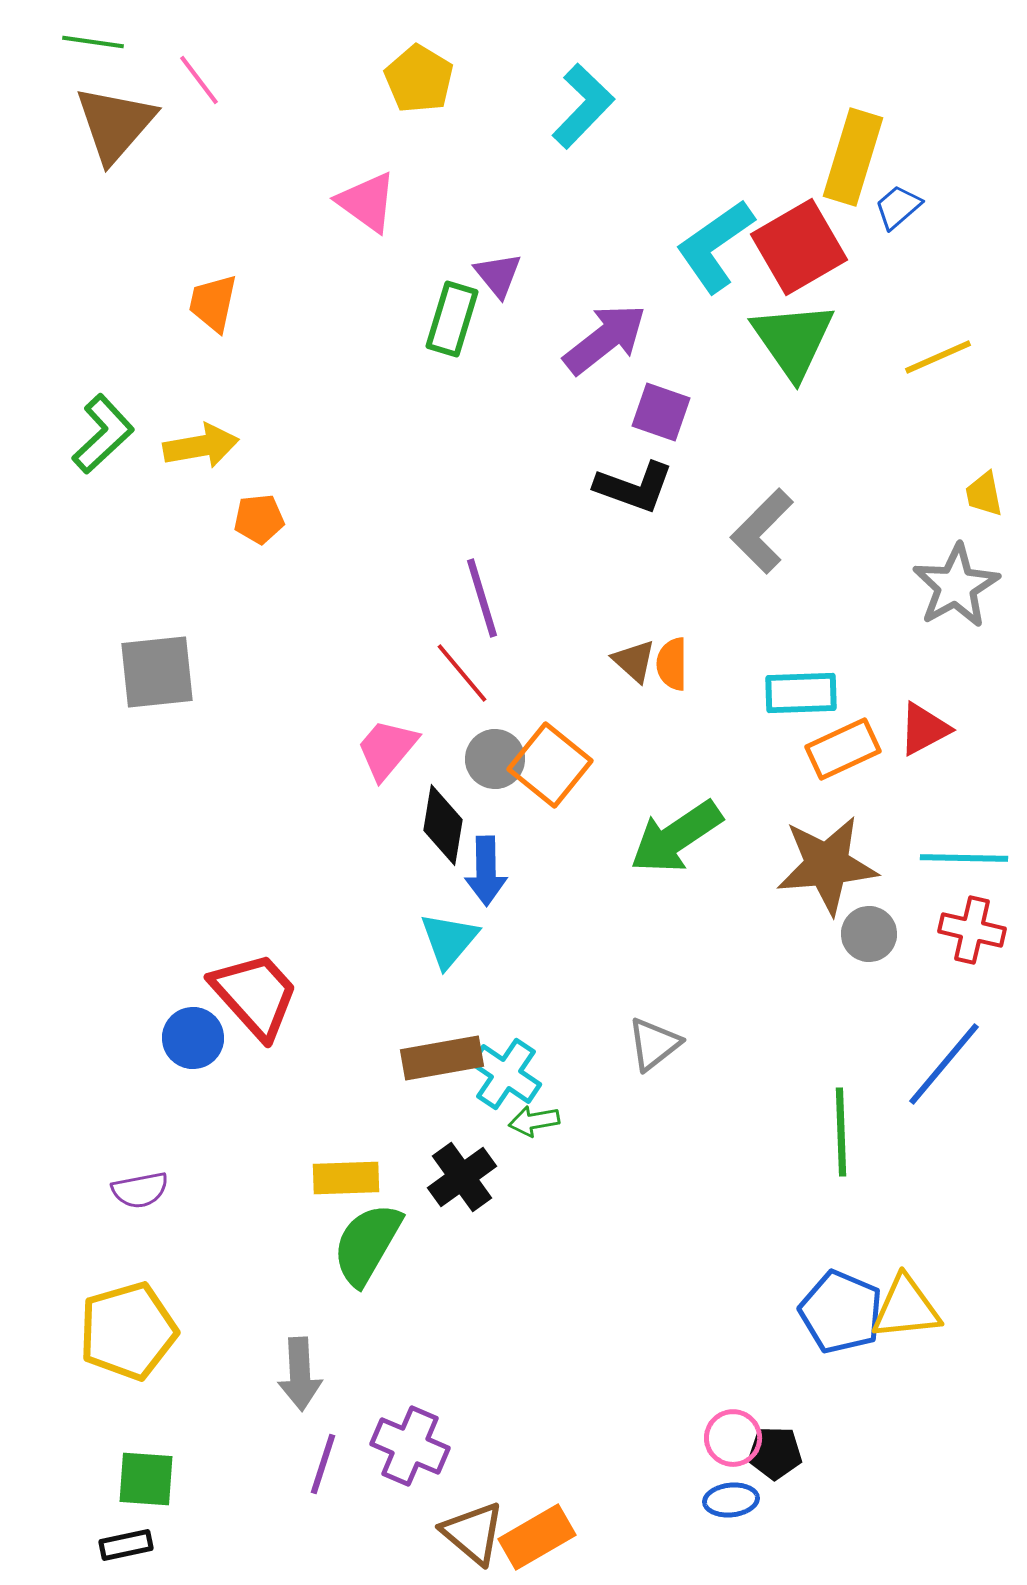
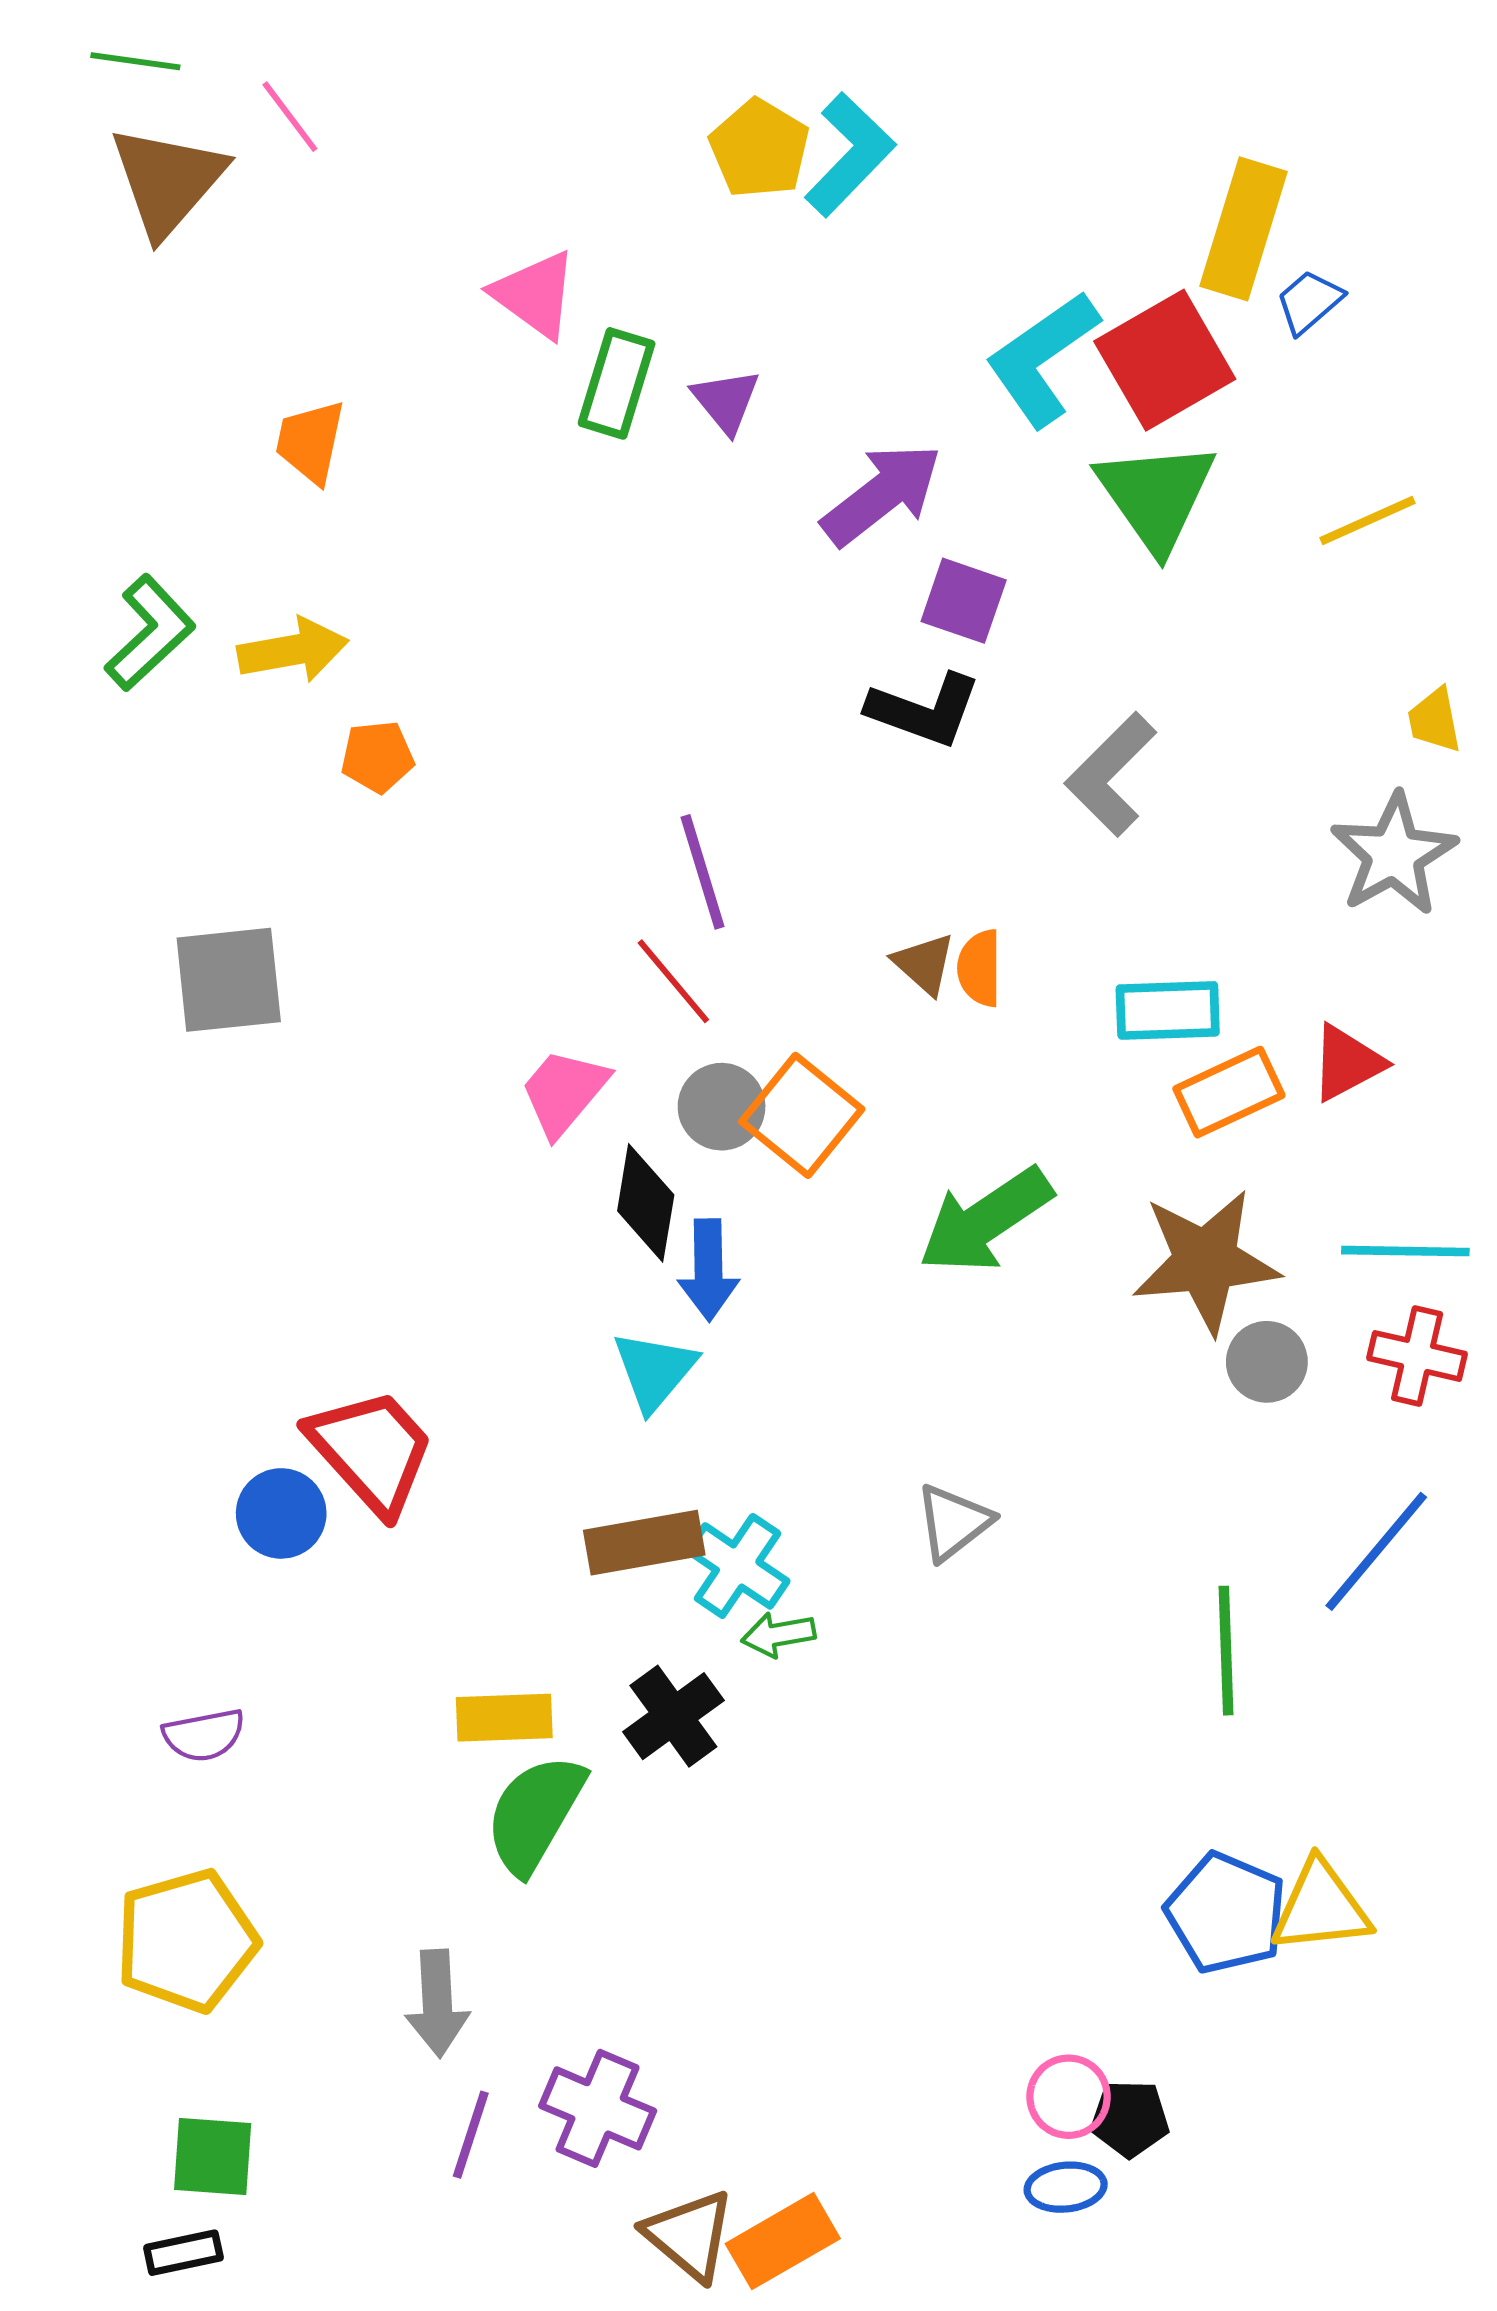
yellow pentagon: (419, 79) -> (759, 149), moved
green rectangle: (452, 319) -> (617, 383), moved

